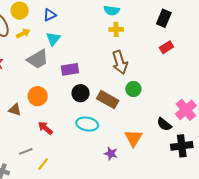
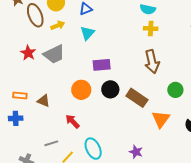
gray trapezoid: (38, 59) -> (54, 54), moved
green circle: (133, 89) -> (175, 90), moved
orange circle: (38, 96) -> (81, 90), moved
cyan ellipse: (87, 124) -> (93, 149), moved, turned 50
orange triangle: (134, 138) -> (161, 119), moved

